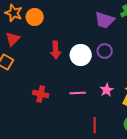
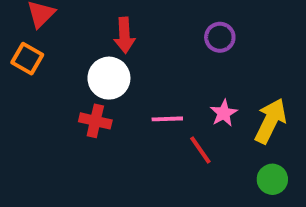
white circle: (81, 55) -> (109, 78), moved
red line: (95, 125) -> (200, 150), moved, turned -35

